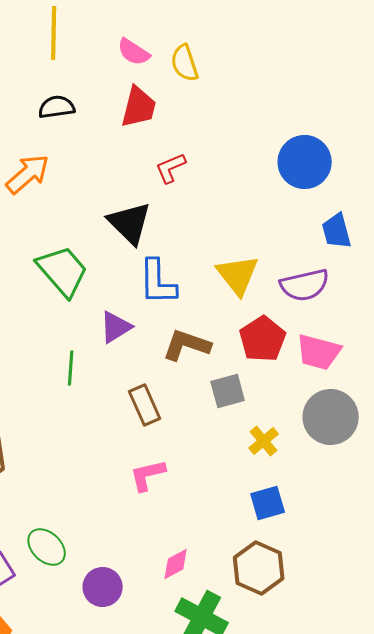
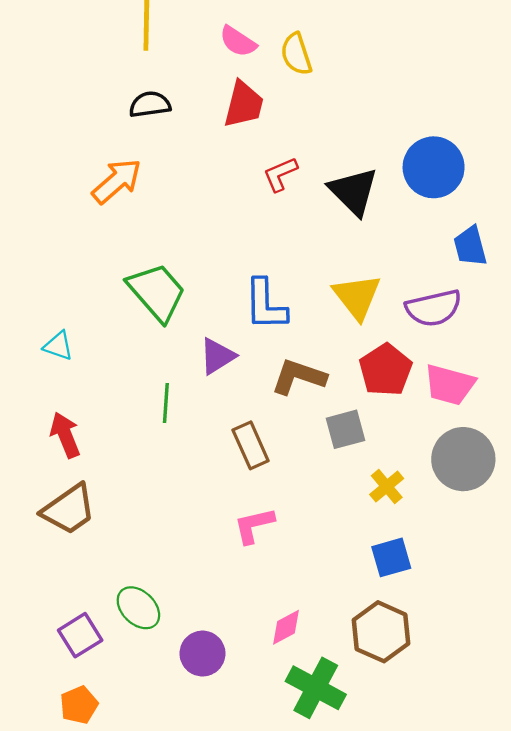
black triangle: (130, 223) -> (353, 191), moved

